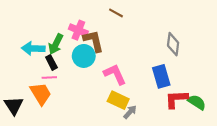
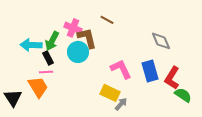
brown line: (116, 13) -> (107, 20), moved
gray diamond: (173, 44) -> (161, 41), turned -30
pink L-shape: (115, 74) -> (121, 69), moved
red L-shape: (176, 99) -> (172, 78), moved, turned -55

